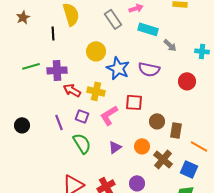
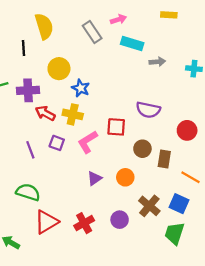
gray arrow: (170, 45) -> (157, 62), turned -48
yellow circle: (96, 51) -> (59, 69), moved
blue star: (118, 68) -> (81, 88), moved, size x0.7
purple semicircle: (149, 69) -> (148, 110), moved
red circle: (187, 81) -> (187, 130), moved
green semicircle: (82, 143) -> (28, 192), moved, turned -40
brown cross: (163, 159) -> (149, 206), moved

